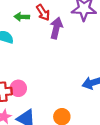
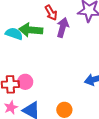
green arrow: (22, 17) -> (31, 30), moved, size x1.6

